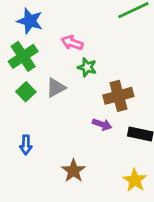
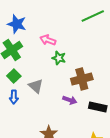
gray triangle: (56, 88) -> (36, 86), moved, turned -49
blue arrow: (26, 145) -> (14, 97), moved

